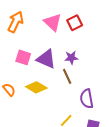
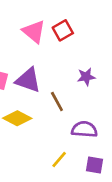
purple star: (71, 58) -> (86, 77), moved
purple semicircle: (87, 99) -> (84, 129), turned 108

